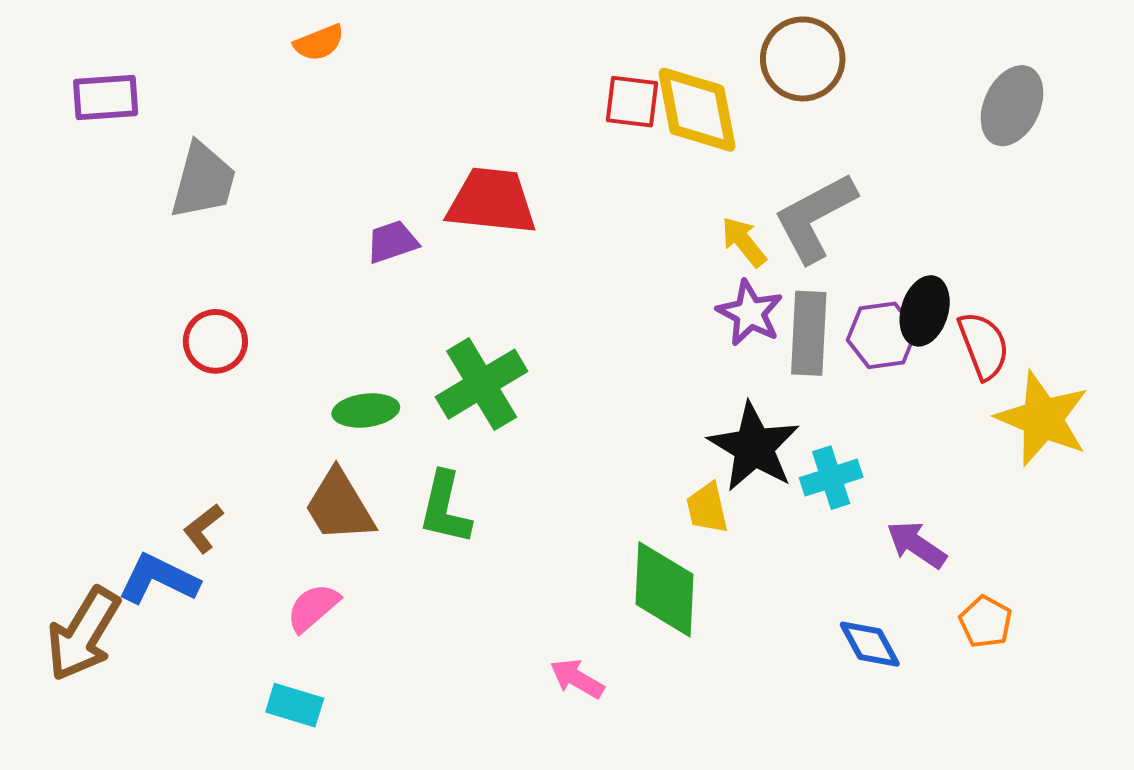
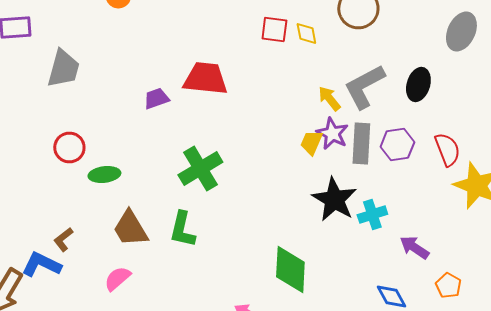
yellow diamond: (697, 110) -> (306, 34), size x0.5
black ellipse: (925, 311) -> (418, 84), moved
green ellipse: (366, 410) -> (104, 174), moved
yellow trapezoid: (707, 508) -> (311, 142), moved, turned 36

